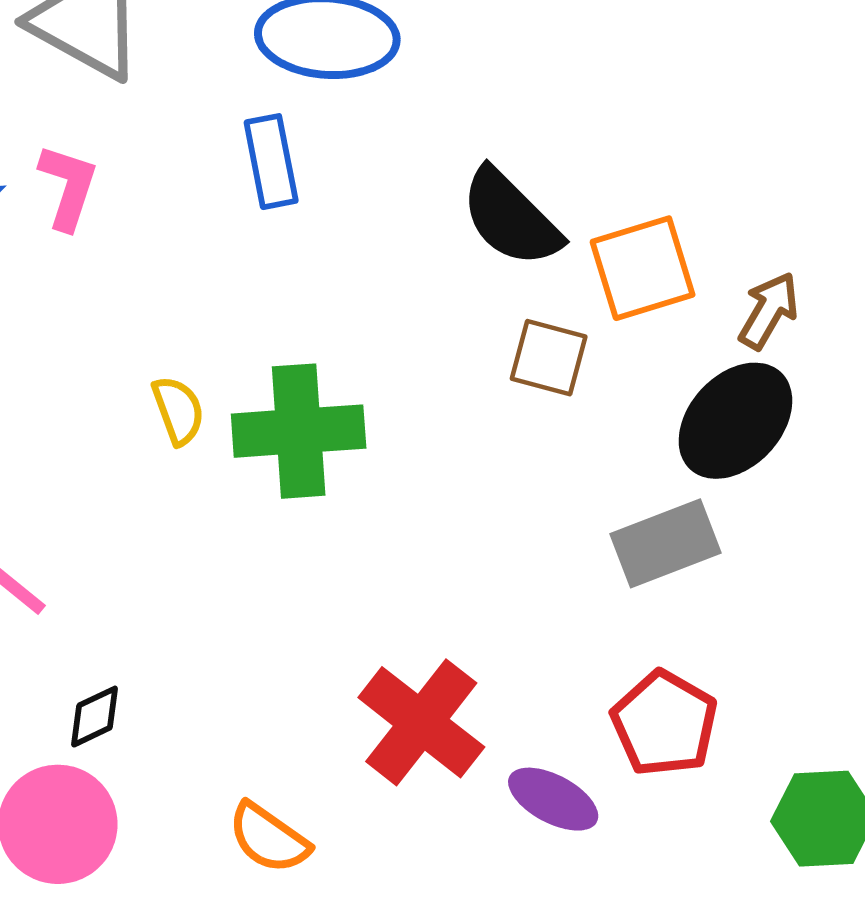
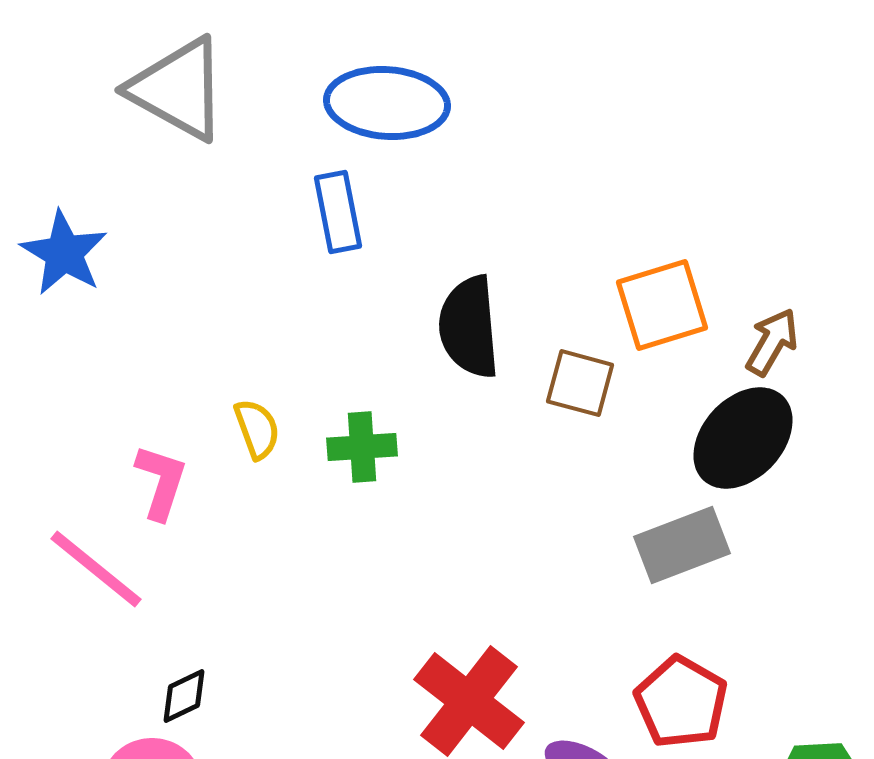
pink L-shape: (68, 187) -> (161, 482), moved
black semicircle: (511, 218) -> (469, 327), moved, turned 40
green cross: (299, 431) -> (362, 447), size x0.6

